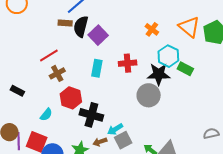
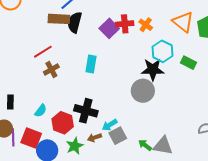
brown rectangle: (65, 23) -> (59, 19), size x1.5
purple square: (98, 35) -> (109, 28), moved
red cross: (128, 63) -> (125, 24), moved
green rectangle: (185, 69) -> (188, 63), moved
black rectangle: (17, 91) -> (10, 102), moved, turned 64
red hexagon: (71, 98) -> (63, 123), moved

